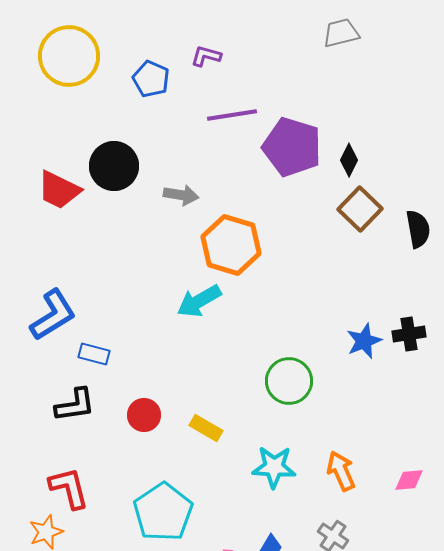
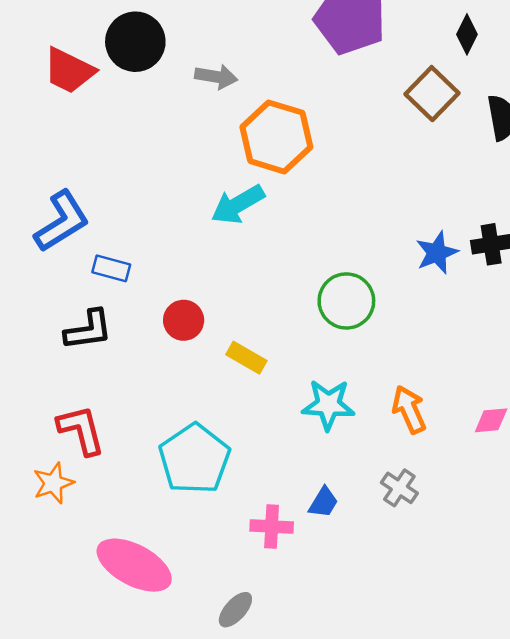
black diamond: (349, 160) -> (467, 34), moved
red circle: (144, 415) -> (184, 320), moved

